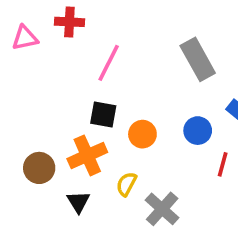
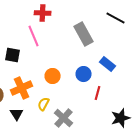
red cross: (69, 22) -> (43, 13), moved
pink line: (109, 63) -> (34, 36), turned -50
black square: (103, 115) -> (13, 55), moved

